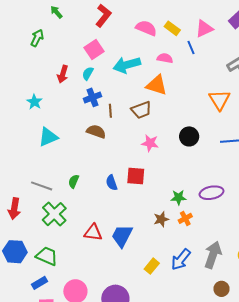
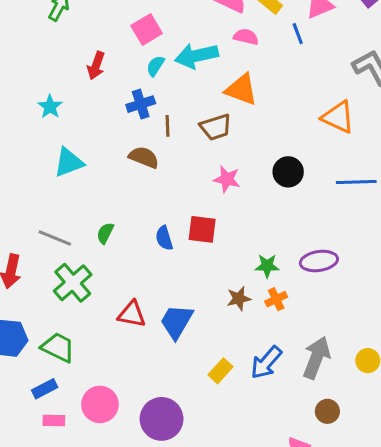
pink semicircle: (165, 58) -> (246, 37), moved
cyan semicircle: (88, 73) -> (155, 66), moved
orange triangle: (219, 100) -> (338, 117), turned -35

